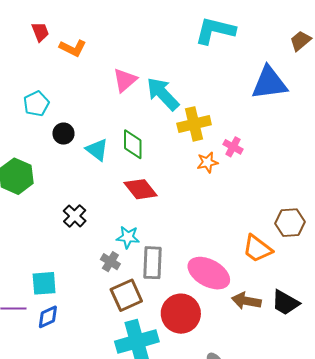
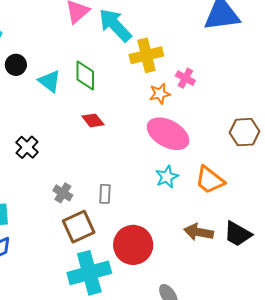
red diamond: (141, 189) -> (93, 120), size x0.7
brown hexagon: (290, 223) -> (244, 132), moved
cyan star: (128, 237) -> (167, 177), moved, turned -30
gray rectangle: (153, 263) -> (105, 194), size x0.6
pink ellipse: (209, 273) -> (168, 134), moved

